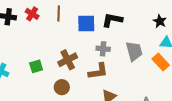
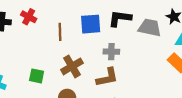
brown line: (59, 14) -> (60, 32), moved
gray trapezoid: (134, 51) -> (150, 28), moved, turned -60
green square: (36, 66) -> (37, 76), turned 32

